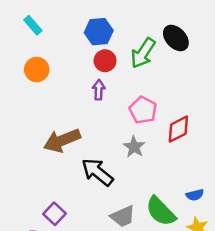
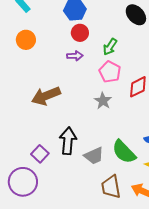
green arrow: (143, 53) -> (110, 47), moved, size x0.7
purple arrow: (99, 90) -> (75, 56), turned 84
black arrow: (97, 172) -> (68, 141), moved, turned 56

